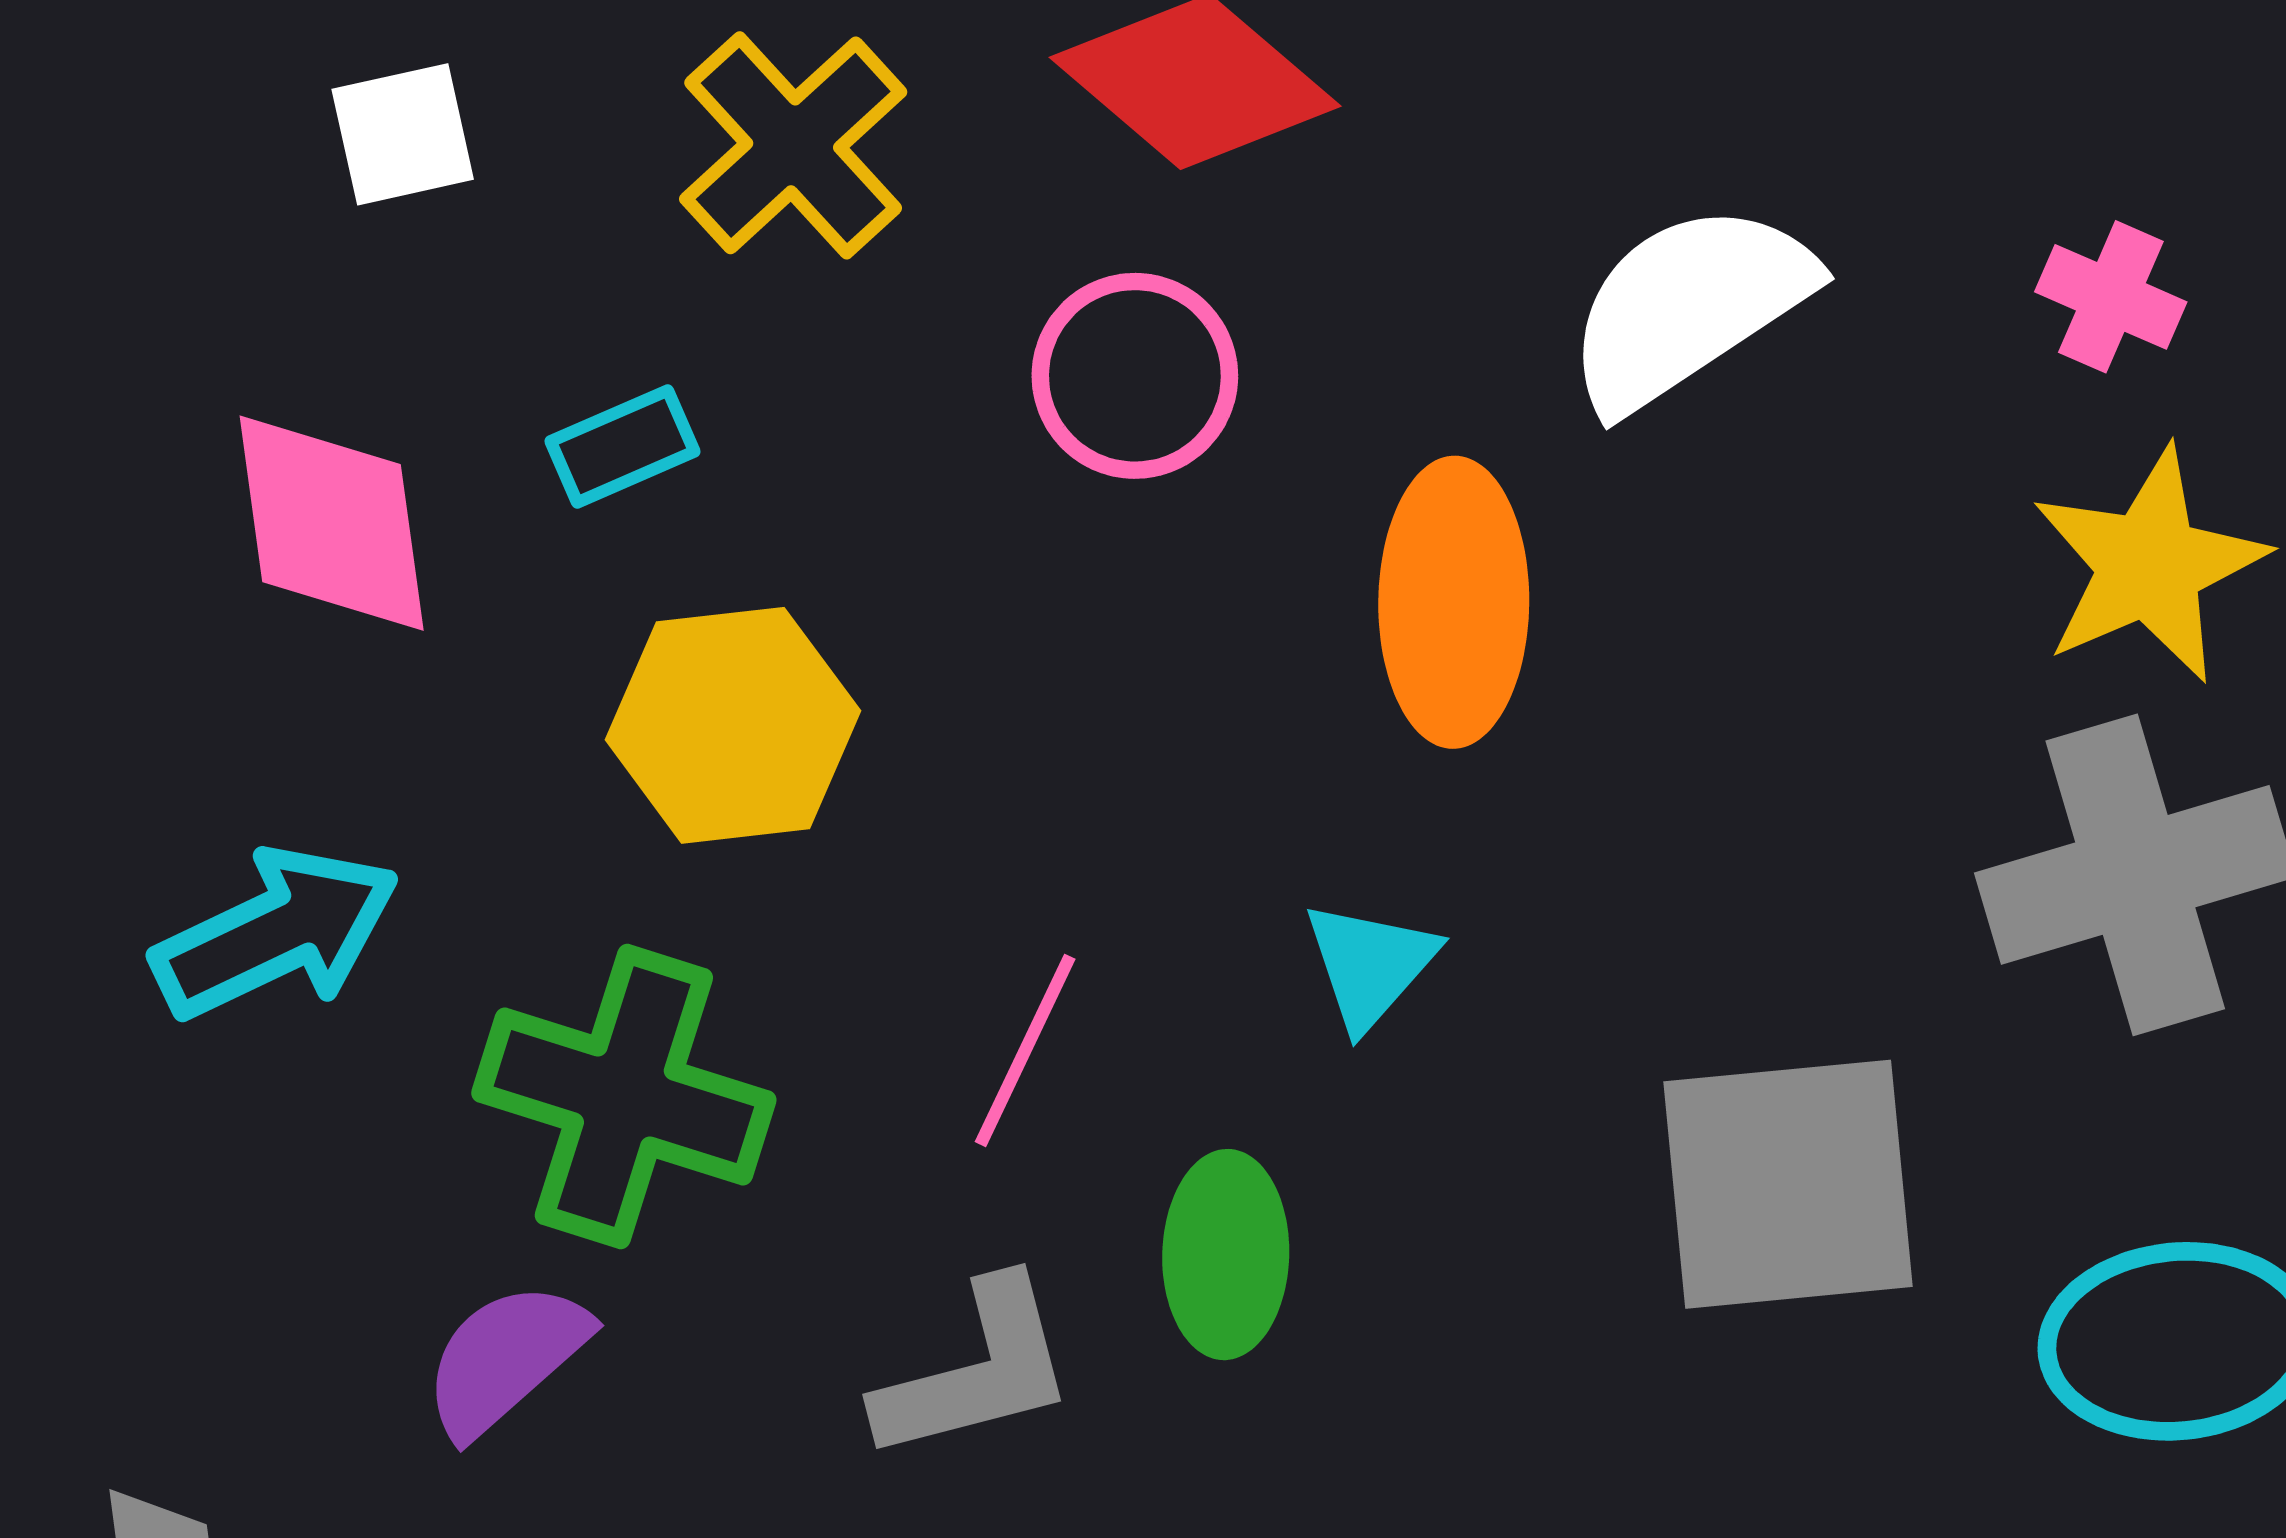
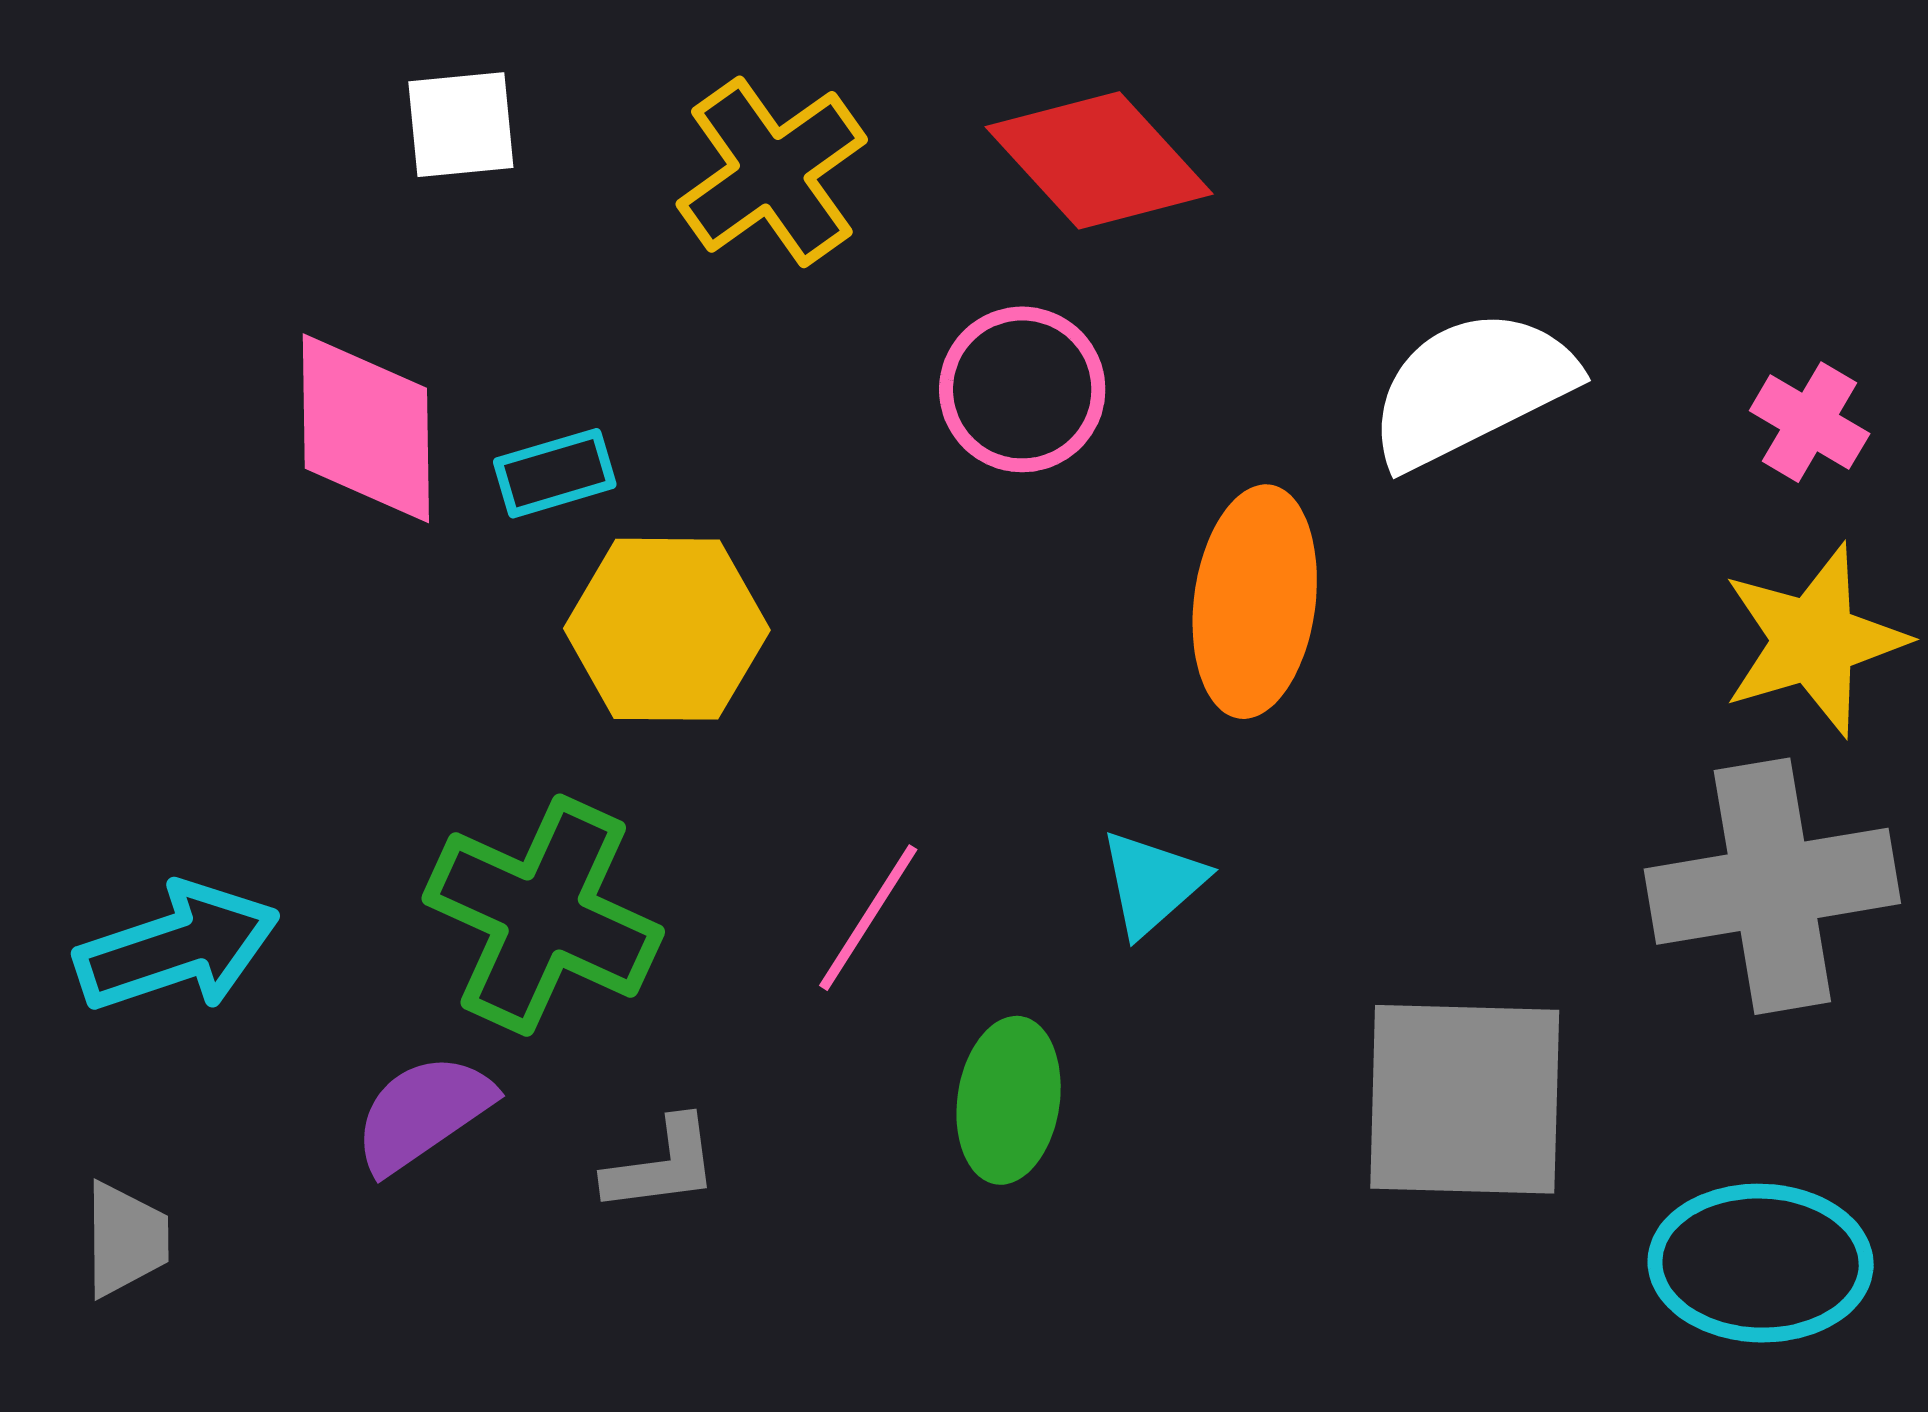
cyan rectangle: (622, 446) -> (555, 473), moved
cyan arrow: (276, 933) -> (177, 947), moved
gray L-shape: (976, 1371) -> (662, 1165), moved, size x0.7

